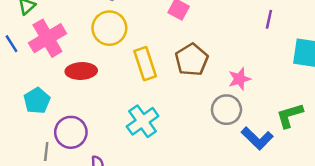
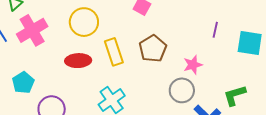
purple line: (269, 19) -> (215, 30), moved
red ellipse: (81, 71) -> (78, 61), moved

